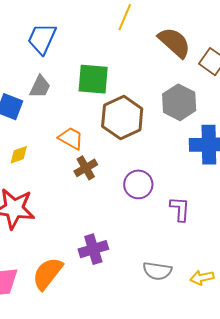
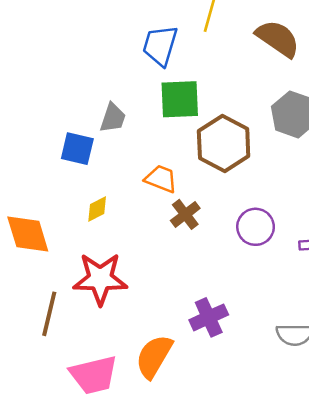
blue trapezoid: (42, 39) -> (160, 45), moved

